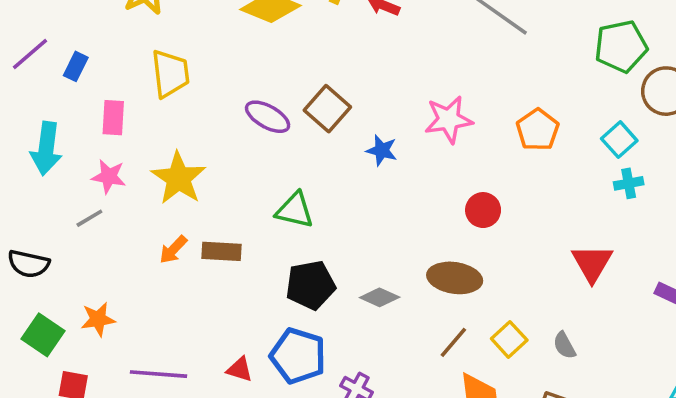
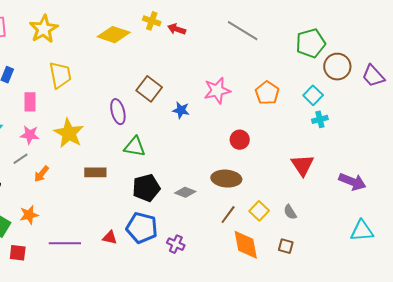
purple ellipse: (268, 117) -> (118, 112), moved, turned 50
orange arrow: (173, 250) -> (41, 174), moved

